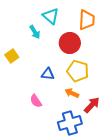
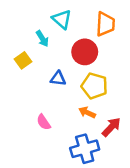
yellow square: (12, 56) -> (23, 60), moved
blue triangle: (48, 74) -> (58, 79), moved

